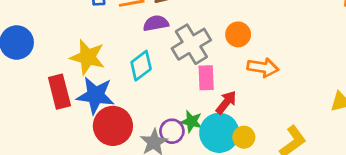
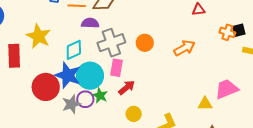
orange arrow: (263, 67) -> (184, 48), moved, turned -50
blue star: (95, 95) -> (68, 75), moved
cyan circle: (219, 133) -> (90, 76), moved

